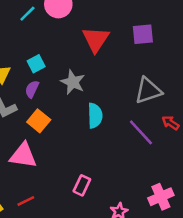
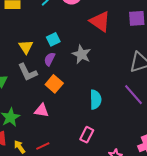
red triangle: (96, 39) -> (100, 21), turned -30
cyan semicircle: (95, 116) -> (96, 100), moved
pink triangle: (23, 155) -> (42, 110), size x0.7

